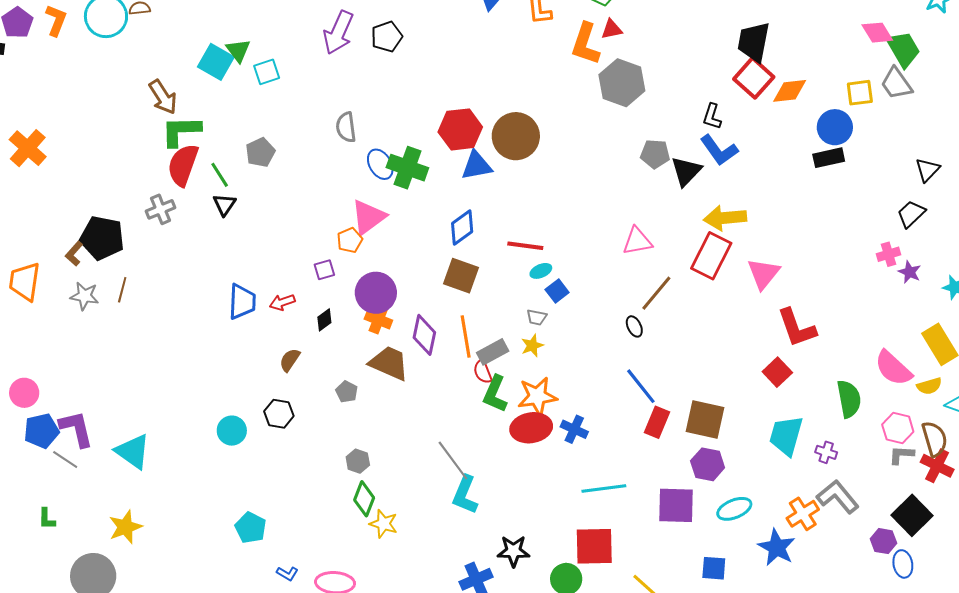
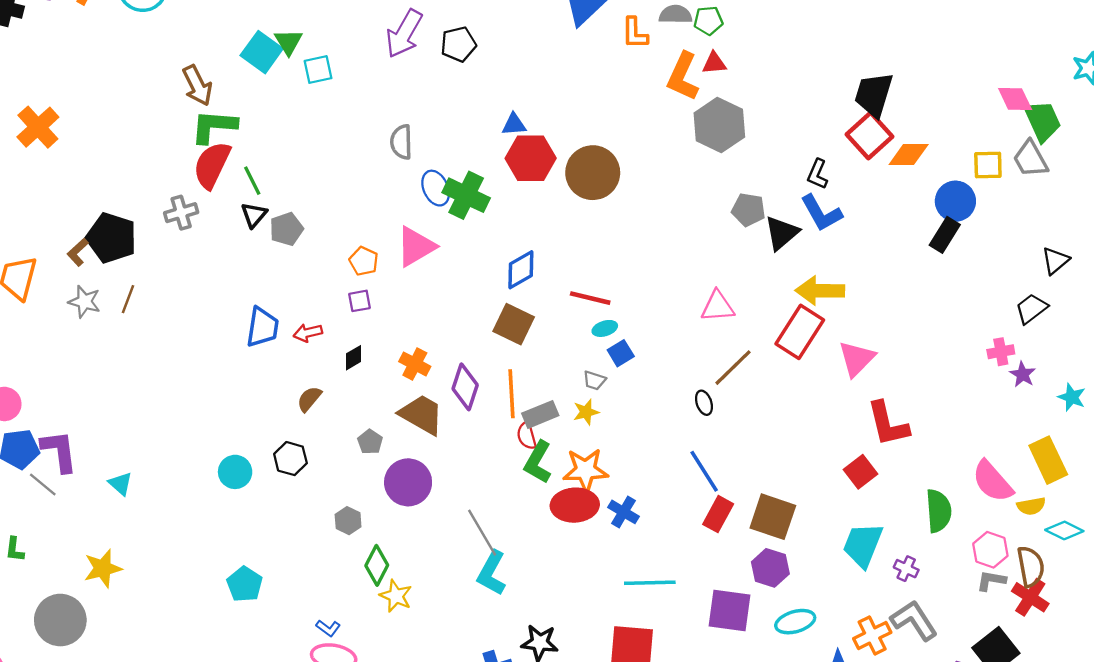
gray pentagon: (260, 152) -> (286, 229), moved
black rectangle: (829, 158) -> (945, 235), turned -52
blue triangle: (476, 166) -> (514, 124), moved, size x0.7
orange pentagon: (350, 240) -> (364, 261), moved, turned -30
purple circle: (376, 293) -> (408, 482), moved
cyan triangle: (133, 451) -> (120, 484), size x0.6
gray hexagon: (358, 461) -> (348, 521), moved
blue L-shape: (287, 573) -> (328, 628), moved

